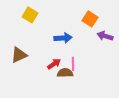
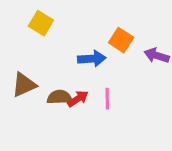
orange square: (90, 19) -> (121, 40), moved
brown semicircle: (65, 73) -> (59, 97), moved

